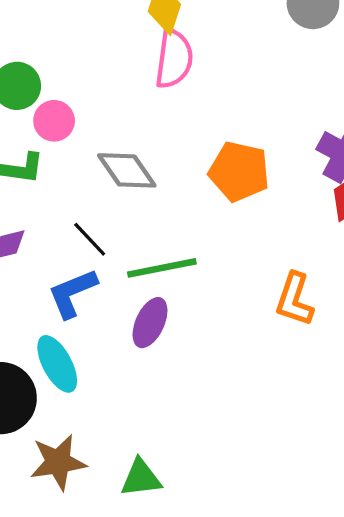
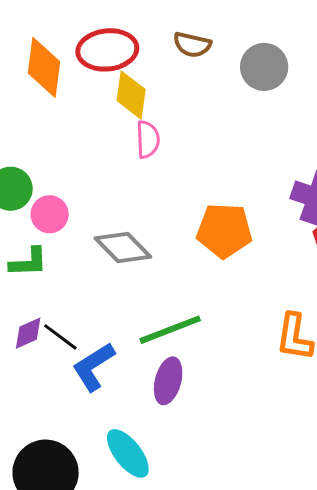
pink semicircle: (174, 59) -> (148, 139), size x0.7
black line: (90, 239) -> (60, 337), moved
cyan ellipse: (57, 364) -> (128, 453), moved

